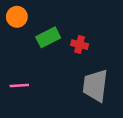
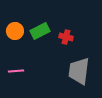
orange circle: (17, 17) -> (15, 31), moved

